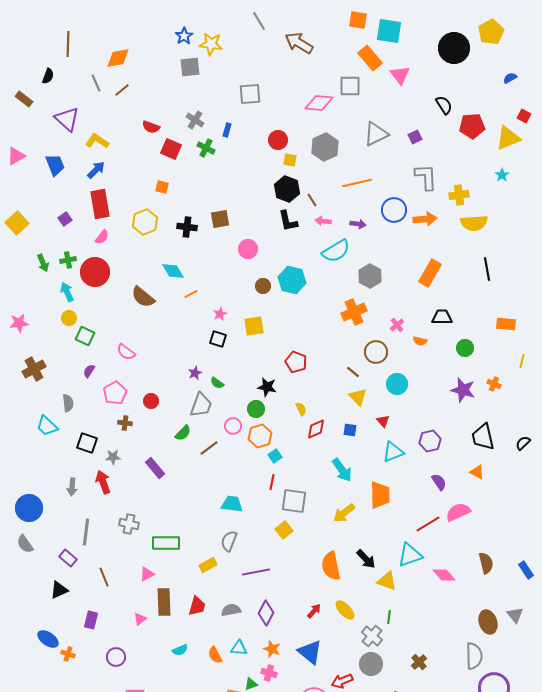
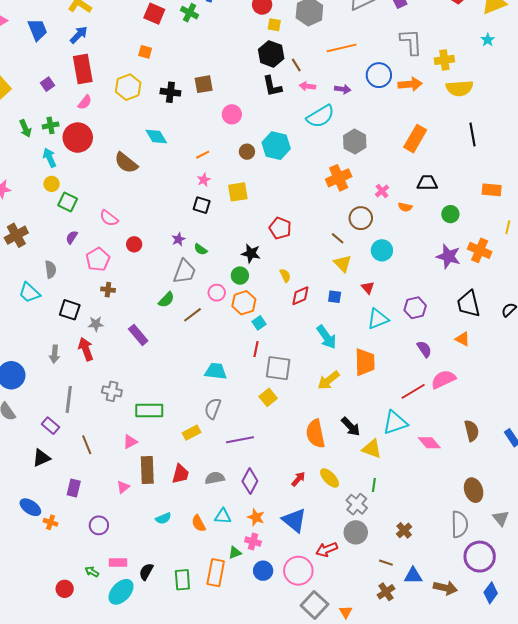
orange line: (191, 294) -> (203, 155), moved
orange cross: (494, 384) -> (480, 250), size x1.6
red circle: (151, 401) -> (134, 244), moved
gray triangle: (515, 615) -> (501, 518), moved

